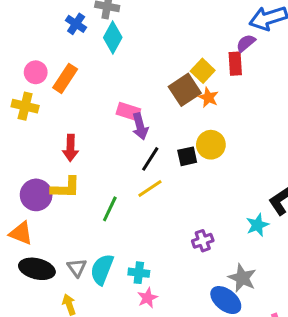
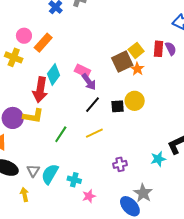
cyan diamond: (113, 37) -> (54, 75), moved
purple semicircle: (246, 43) -> (171, 49), moved, turned 96
purple arrow: (140, 126) -> (89, 82), turned -30
red arrow: (70, 148) -> (40, 90), size x1.4
yellow line: (150, 189) -> (94, 133), moved
pink star: (147, 298) -> (89, 196), moved

